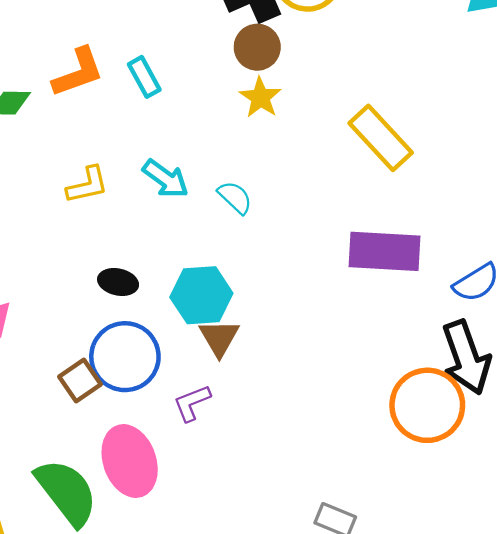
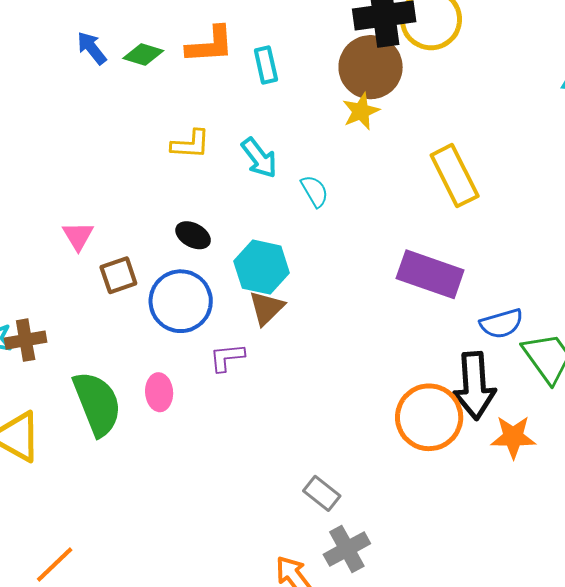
brown circle: (257, 47) -> (371, 67), size x1.5
brown square: (80, 380) -> (118, 275), moved
pink ellipse: (130, 461) -> (159, 392), size x0.6

